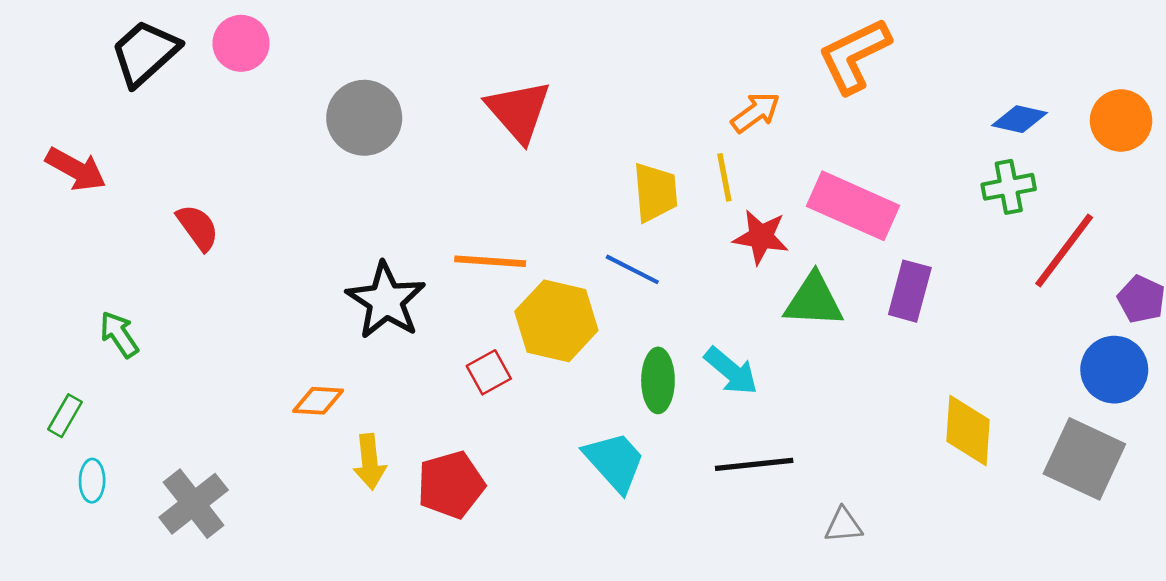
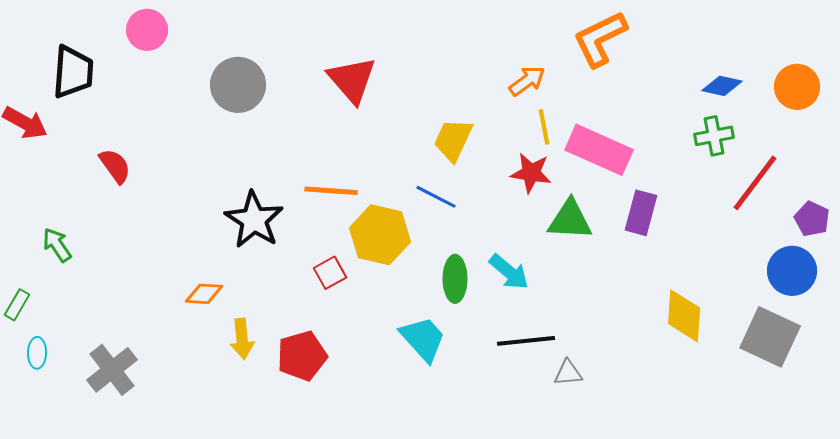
black trapezoid: (145, 53) -> (73, 72), moved, turned 136
yellow line: (724, 177) -> (544, 127), moved
yellow trapezoid: (655, 192) -> (453, 140), turned -150
gray triangle: (843, 525) -> (568, 373), moved

